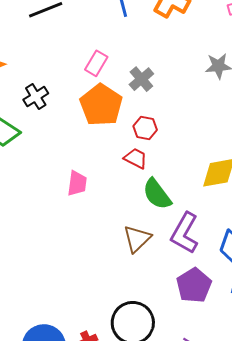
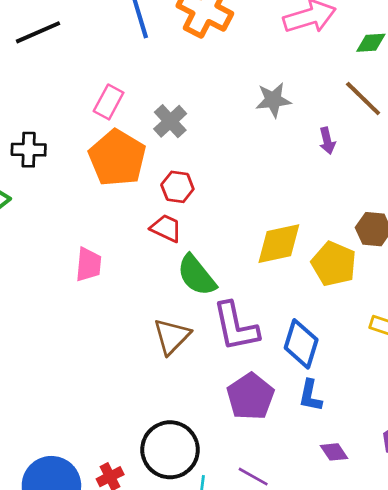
black cross: (36, 97) -> (29, 150), turned 35
purple L-shape: (185, 233) -> (236, 327), turned -39

